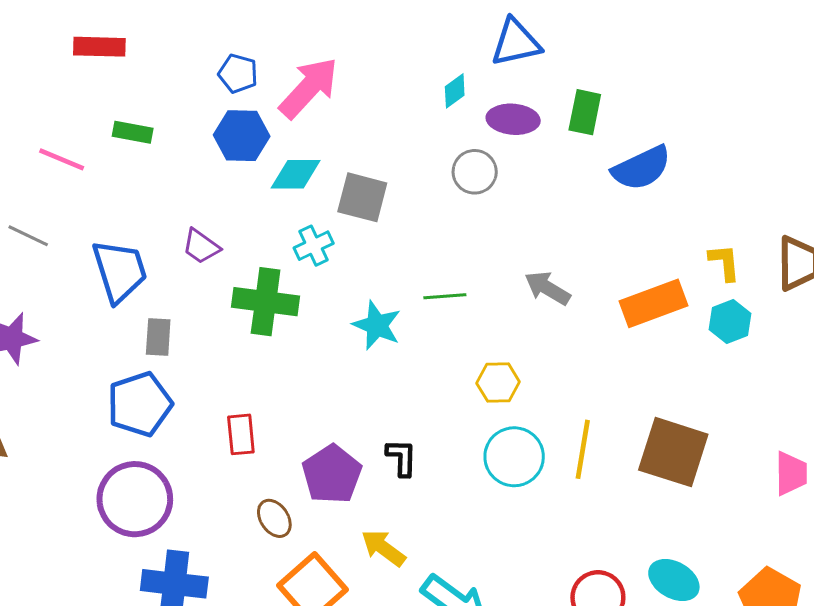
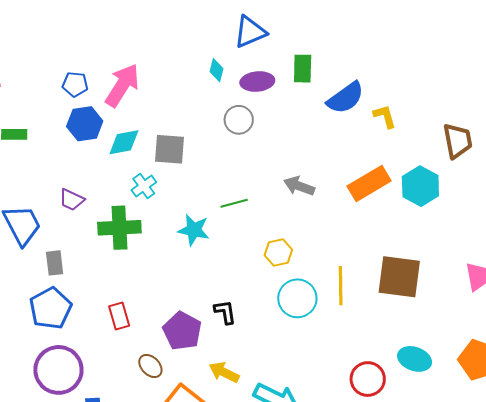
cyan diamond: (455, 91) -> (216, 70), turned -30
yellow L-shape: (725, 262) -> (385, 116), moved
cyan hexagon: (730, 322) -> (420, 186), size x1.4

